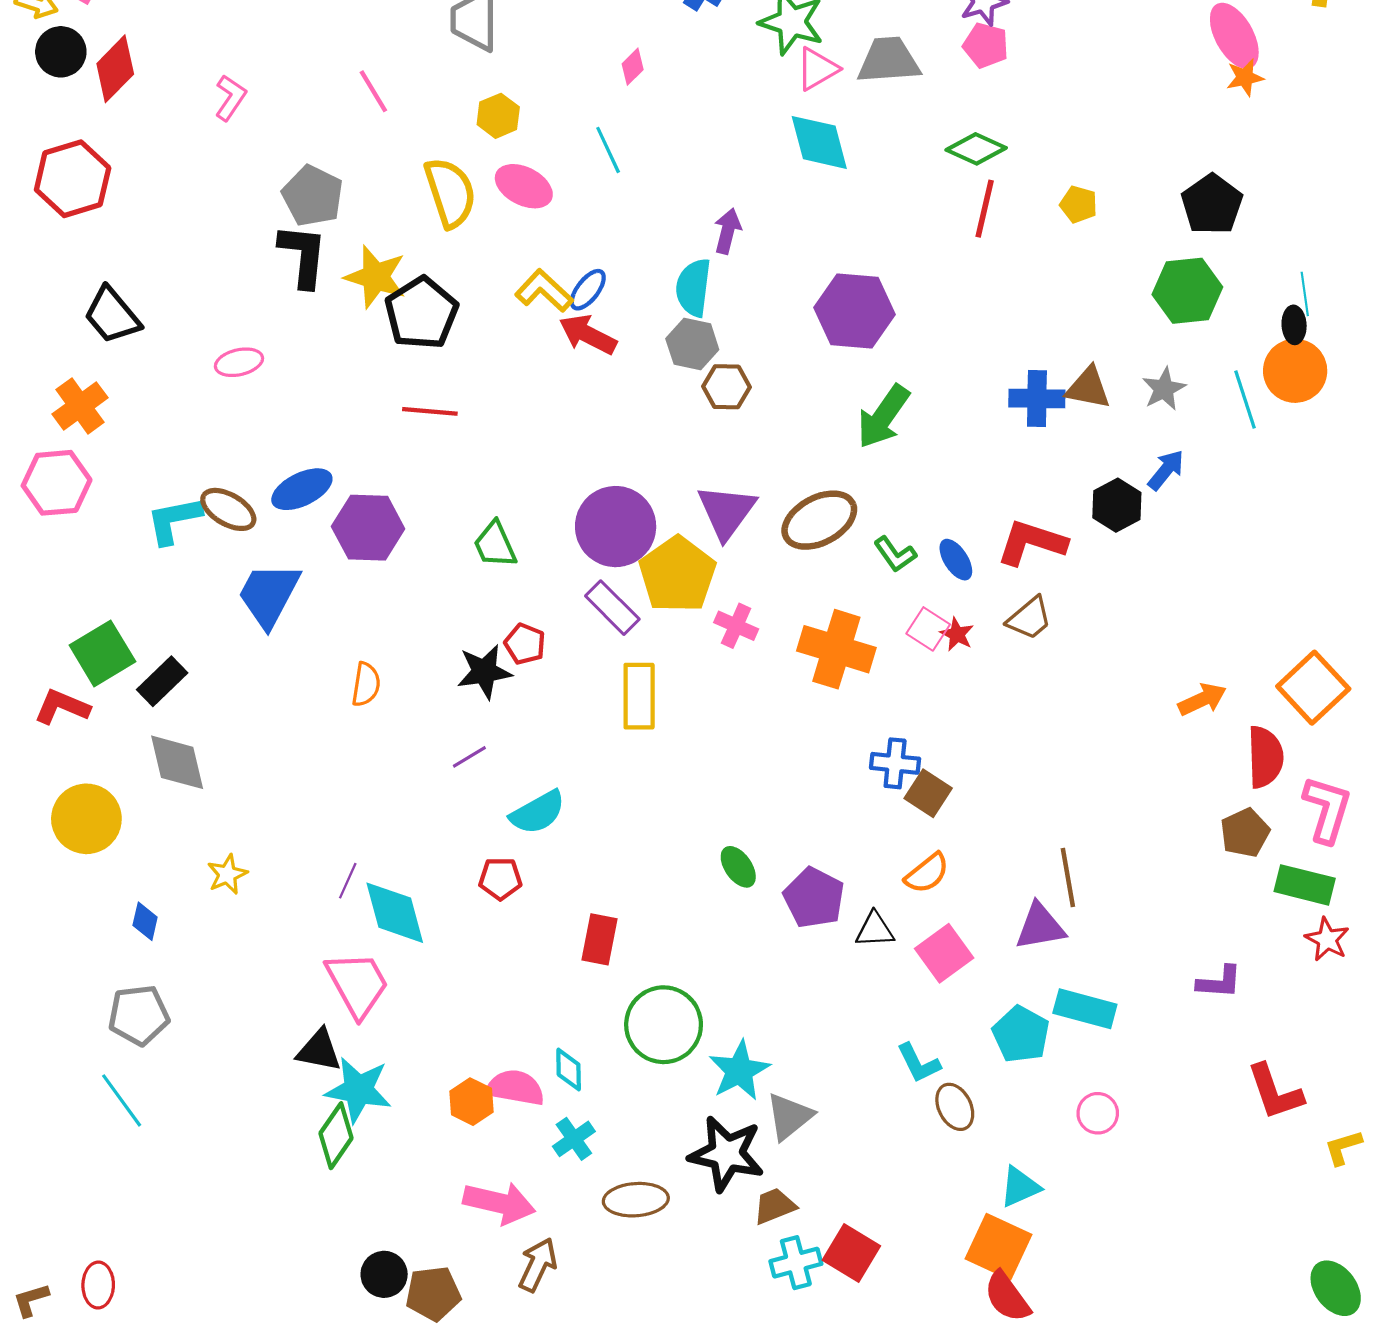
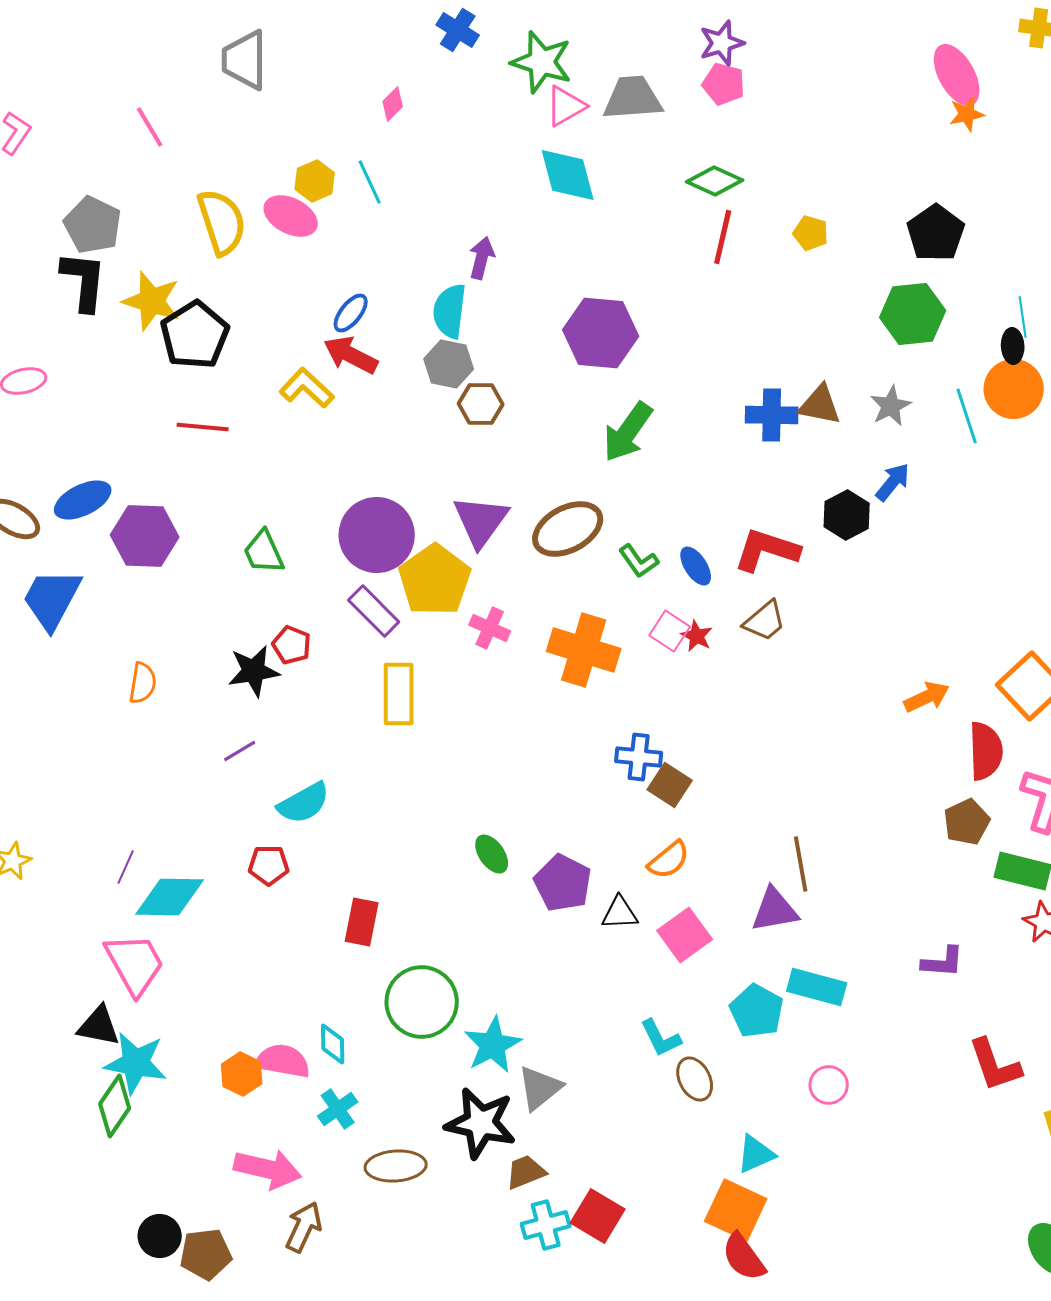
yellow hexagon: (498, 116) -> (315, 181), moved
yellow L-shape: (544, 291) -> (307, 388), moved
cyan diamond: (395, 913) -> (170, 897), turned -74

